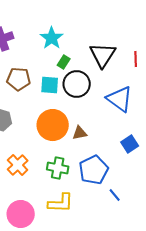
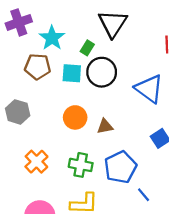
cyan star: (52, 38) -> (52, 38), moved
black triangle: (103, 55) -> (113, 24), moved
orange circle: (53, 125) -> (75, 117), size x0.7

